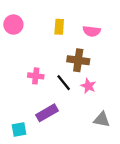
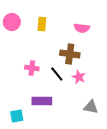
yellow rectangle: (59, 27) -> (42, 24), moved
purple rectangle: (47, 113) -> (42, 101), turned 30

